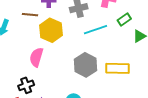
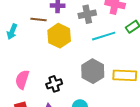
pink semicircle: (36, 57) -> (22, 80), moved
black cross: (26, 85) -> (54, 84), moved

